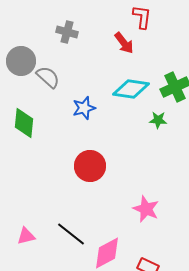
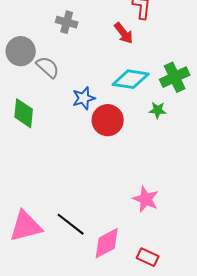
red circle: (90, 166) -> (108, 120), moved
pink triangle: (26, 236) -> (26, 226), size x1.8

